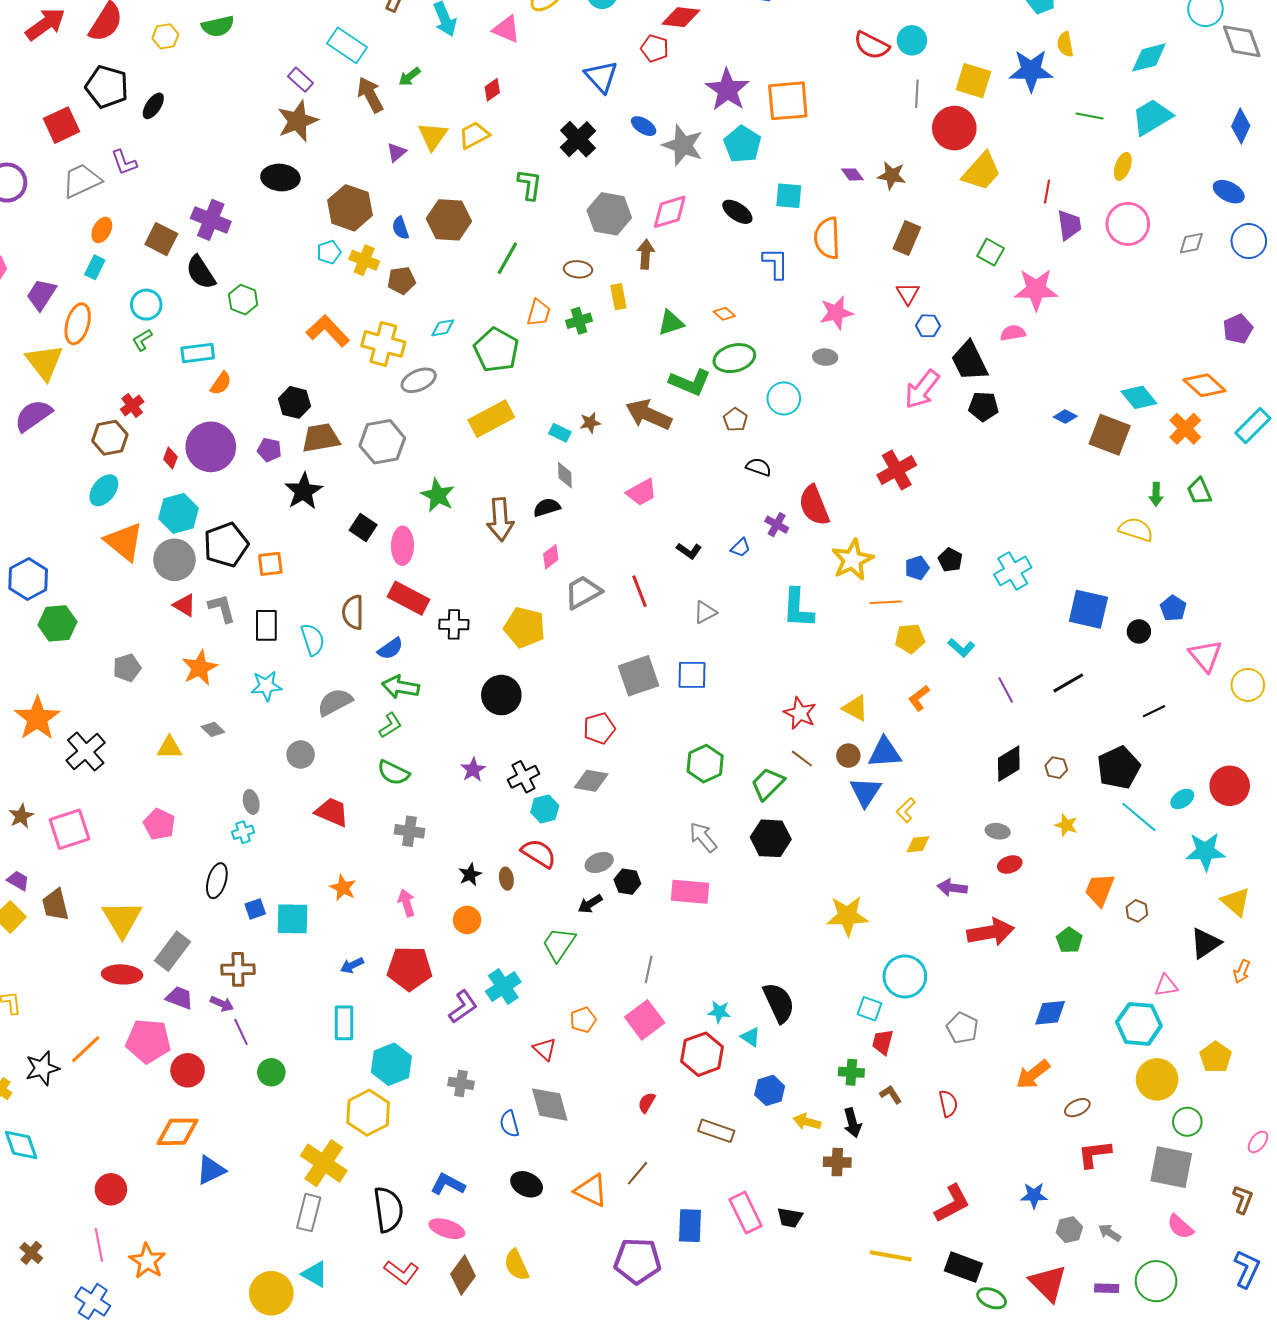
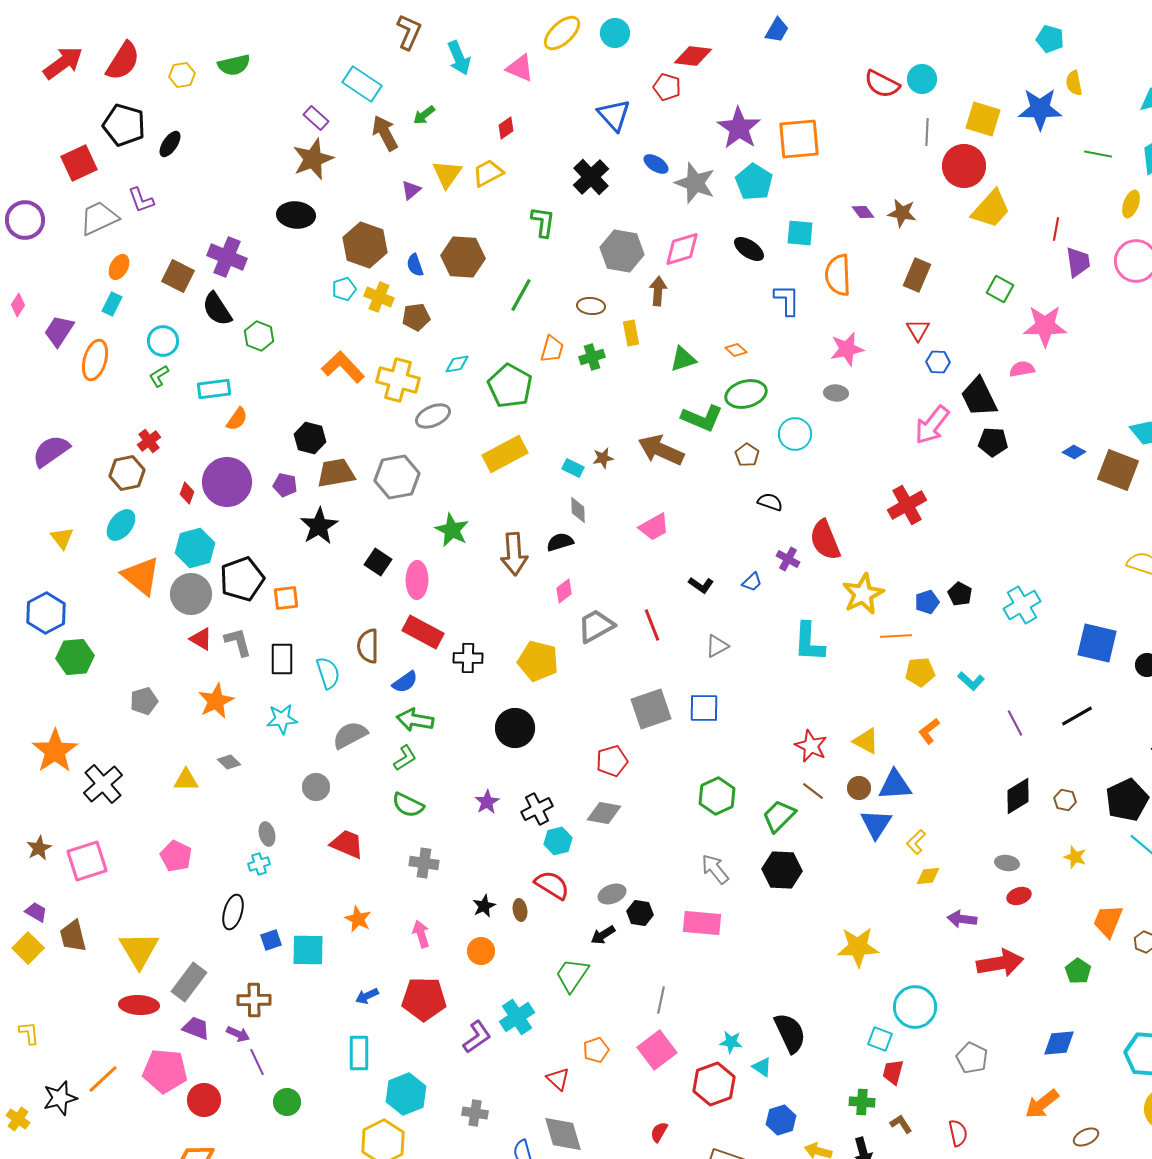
yellow triangle: (44, 362) -> (62, 538), moved, size x0.6

